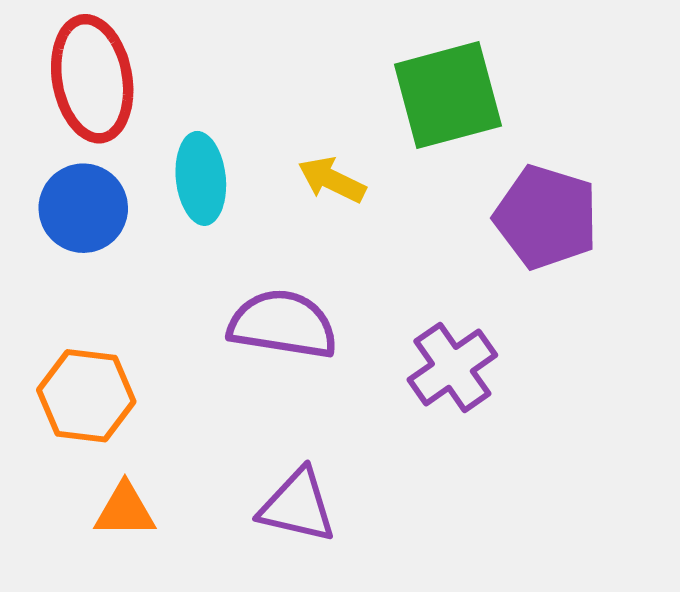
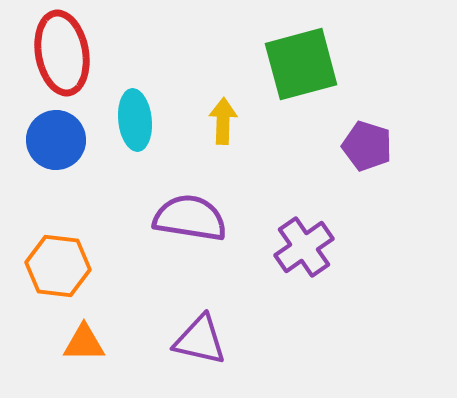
yellow arrow: (332, 180) -> (223, 121), turned 66
purple pentagon: (546, 217) -> (367, 146), size x0.7

